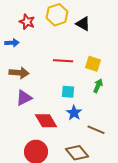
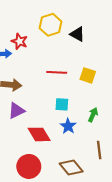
red star: (27, 22) -> (20, 41), moved
green arrow: (98, 86) -> (93, 115), moved
brown line: (96, 130) -> (99, 150), moved, turned 60

